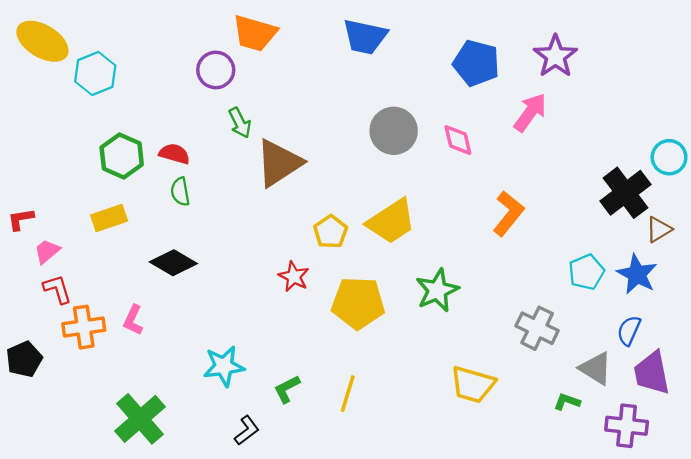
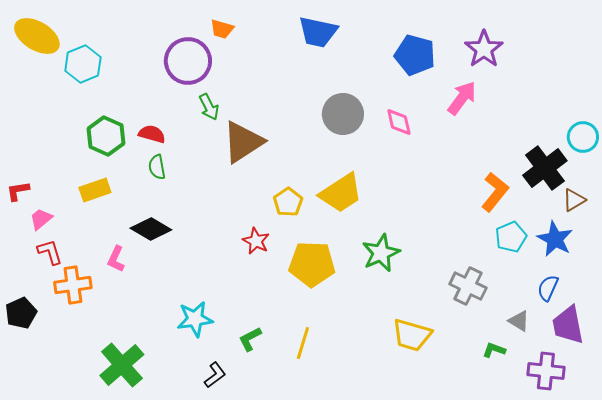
orange trapezoid: (255, 33) -> (222, 29), size x0.6
purple circle: (216, 70) -> (188, 61), size x1.4
orange L-shape: (508, 213) -> (495, 192), moved
pink L-shape: (133, 320) -> (116, 259), moved
gray triangle: (596, 368) -> (519, 321), size x0.7

